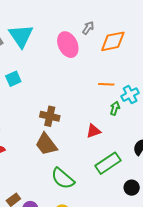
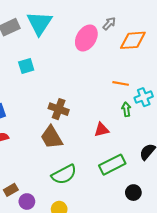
pink ellipse: (68, 45) -> (86, 38), turned 50
green arrow: (115, 108) -> (126, 109), turned -32
green semicircle: (63, 179) -> (64, 174), turned -75

